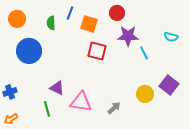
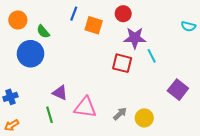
green semicircle: (51, 23) -> (43, 32), moved, turned -40
cyan semicircle: (171, 37) -> (188, 26), moved
red square: (97, 51) -> (122, 63), moved
yellow circle: (145, 94) -> (144, 118), moved

